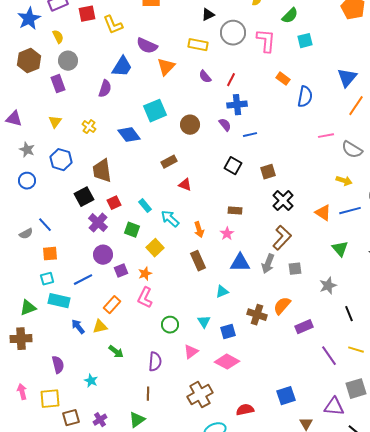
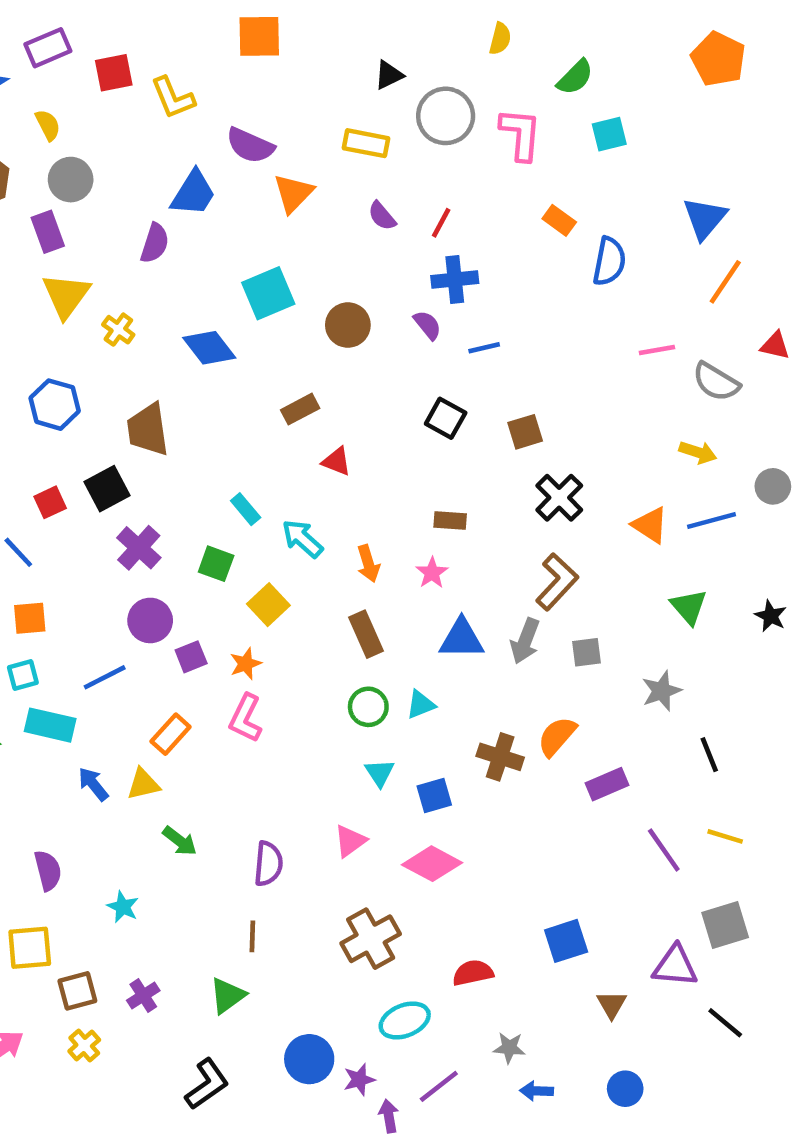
yellow triangle: (55, 122) -> (66, 295), moved, size x1.6
red square: (114, 203) -> (50, 502), moved
green circle: (170, 325) -> (368, 707), moved

